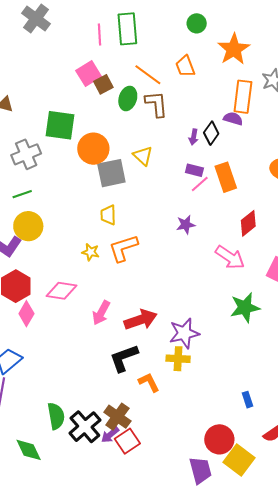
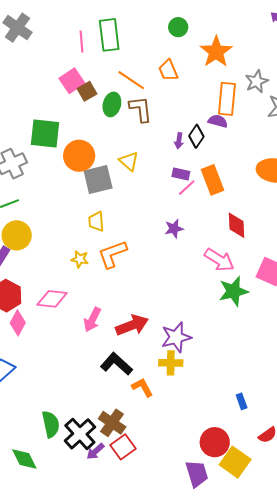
red diamond: (248, 223) -> (236, 225), turned -52
green star: (245, 308) -> (233, 291), moved
black L-shape: (124, 358) -> (116, 364), turned 64
purple arrow: (110, 435) -> (95, 451), moved

